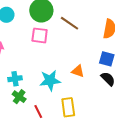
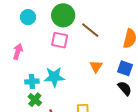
orange triangle: (78, 71) -> (96, 66), moved, turned 40
cyan star: (50, 80) -> (54, 77), moved

